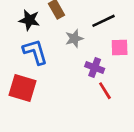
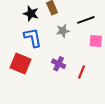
purple cross: (95, 67) -> (59, 64), moved
red line: (105, 91) -> (82, 72), turned 48

